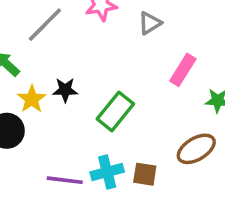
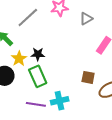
green rectangle: (115, 111) -> (38, 76), moved, turned -65
brown square: (145, 174) -> (88, 77), moved

